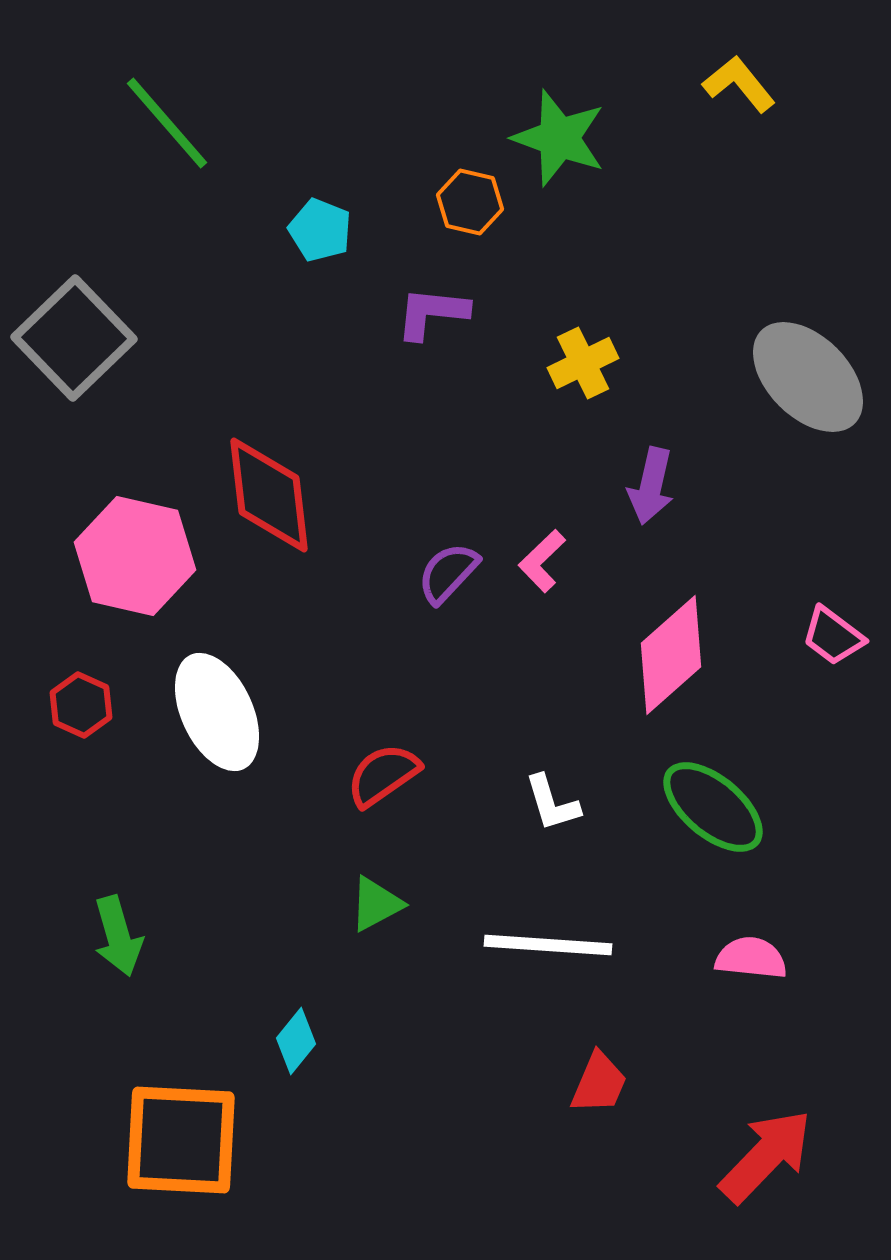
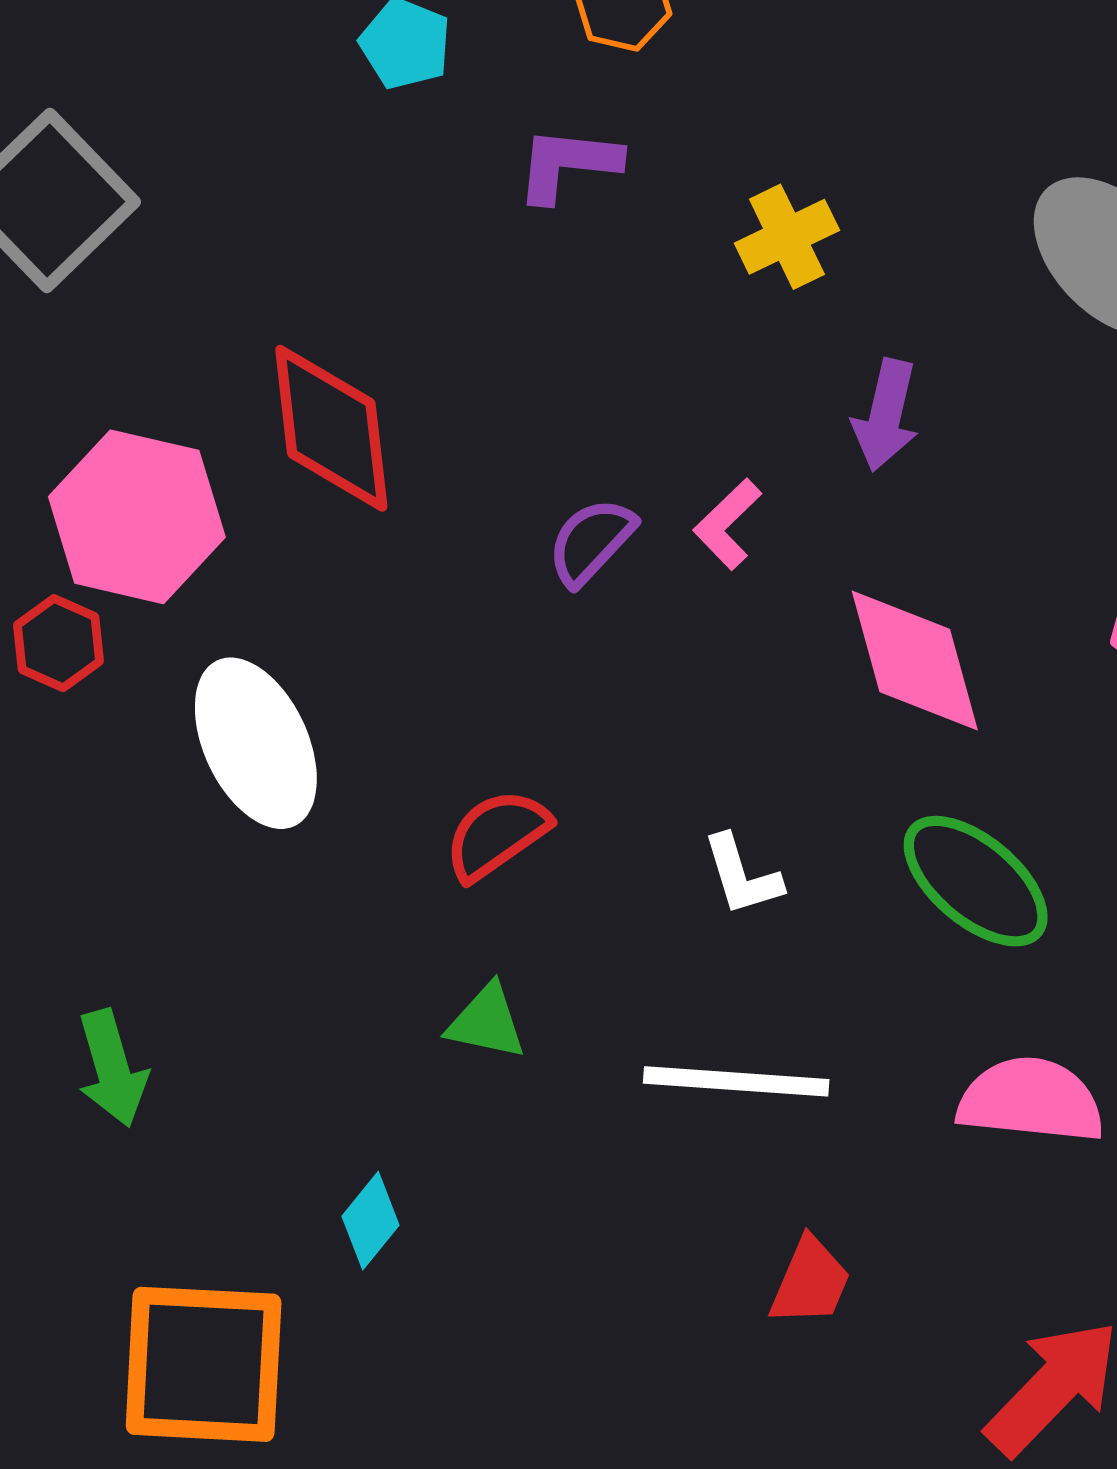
pink diamond: (671, 655) -> (915, 661), turned -64
red hexagon: (81, 705) -> (58, 643), moved
green triangle: (376, 904) -> (487, 1022), turned 40
pink semicircle: (751, 958) -> (1031, 1100), size x1.4

